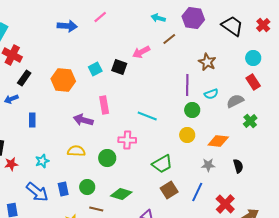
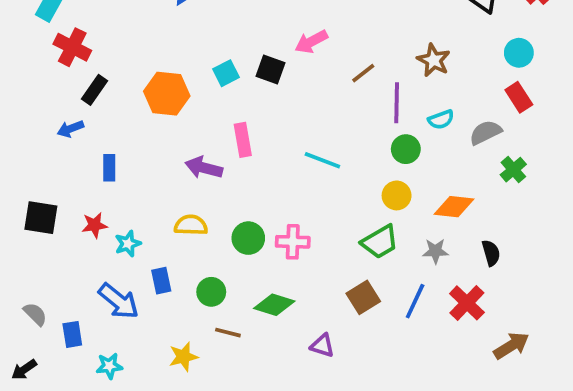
brown line: (169, 39) -> (363, 73), moved
pink cross: (127, 140) -> (293, 242), moved
red star: (11, 164) -> (95, 225), moved
green trapezoid: (162, 164) -> (380, 242), moved
blue rectangle: (63, 189) -> (161, 281), moved
red cross: (225, 204) -> (467, 303), moved

